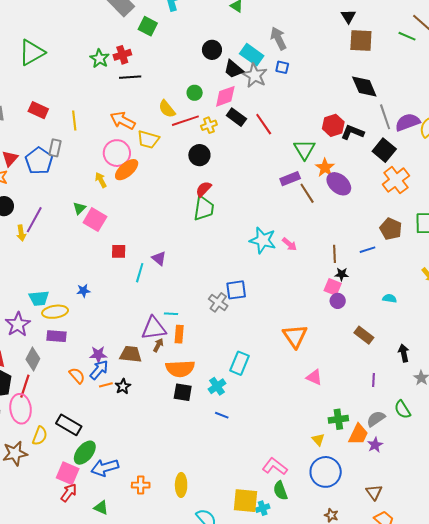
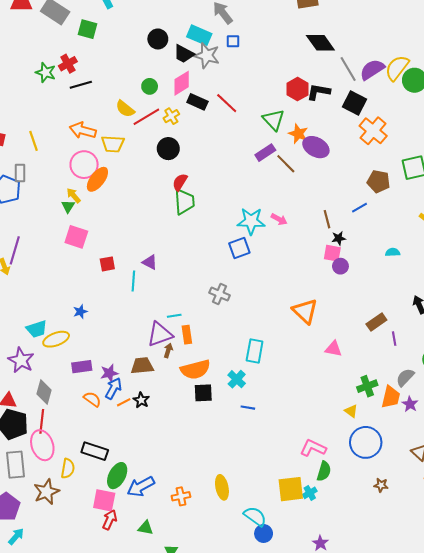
green triangle: (79, 208) -> (68, 206), moved
blue square: (236, 290) -> (239, 248), moved
brown rectangle: (364, 335) -> (376, 322), moved, turned -60
purple rectangle: (56, 336) -> (82, 367), moved
green semicircle: (280, 491) -> (324, 471), turned -132

